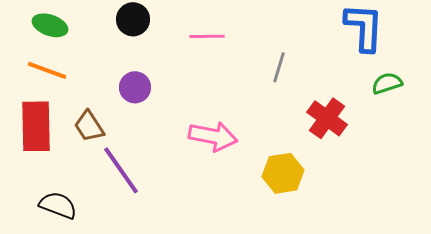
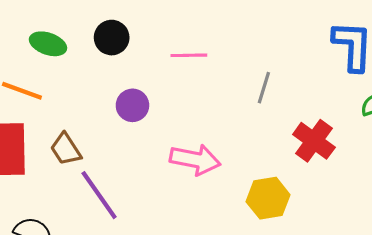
green ellipse: (50, 25) -> (48, 44), moved
purple circle: (135, 87) -> (132, 105), moved

